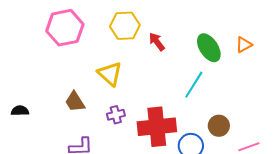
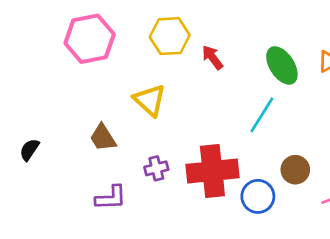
black semicircle: (20, 111) -> (29, 150), turned -54
purple cross: (116, 115) -> (156, 168), moved

